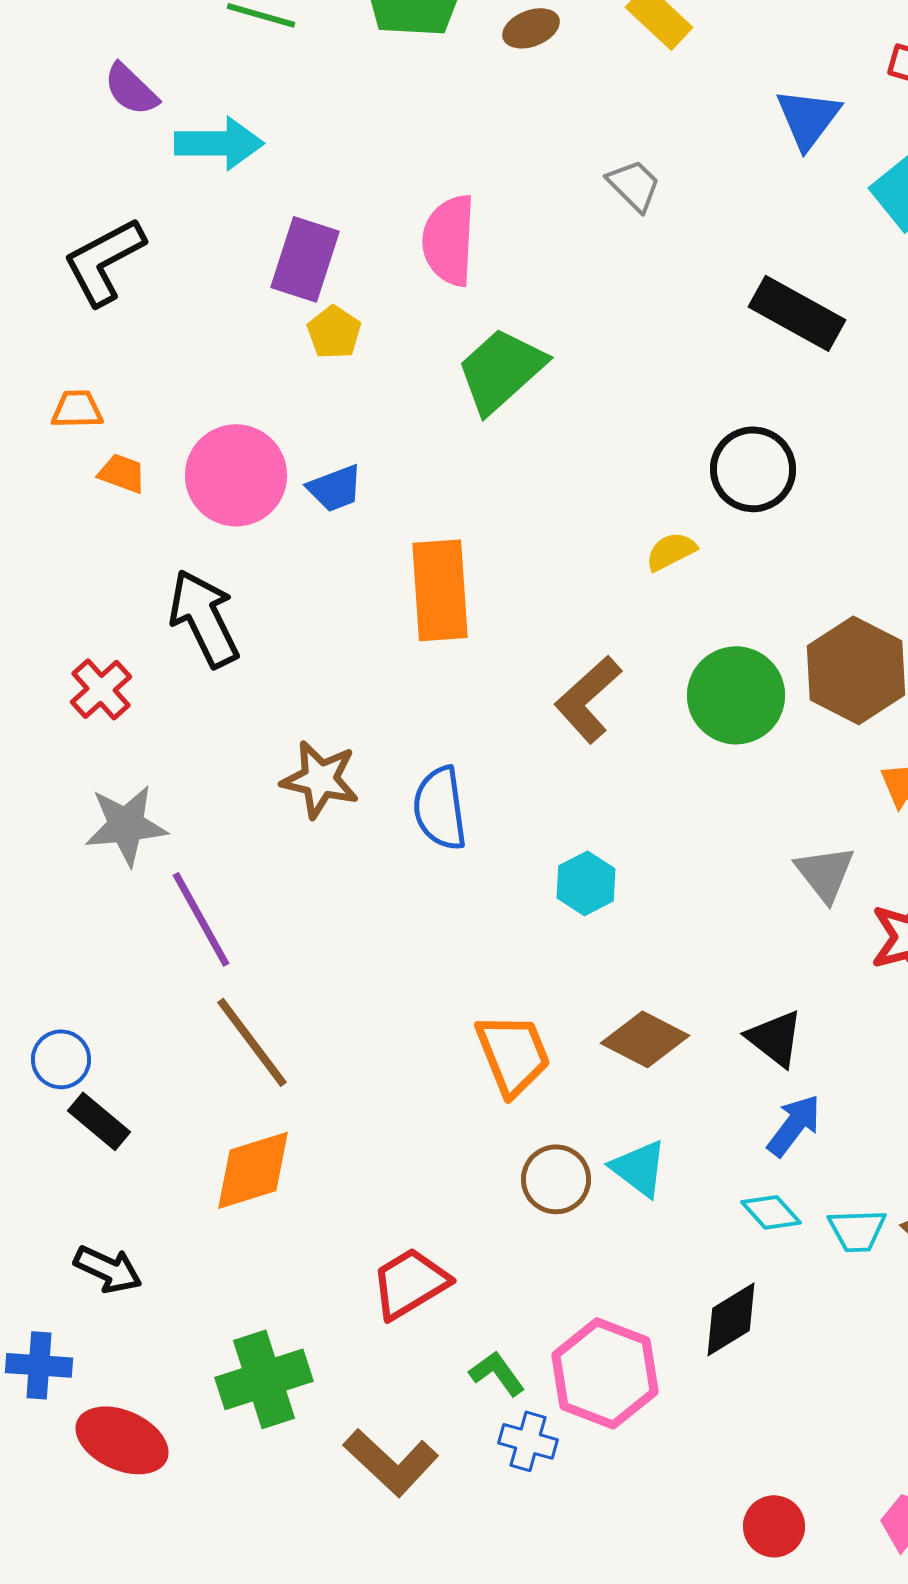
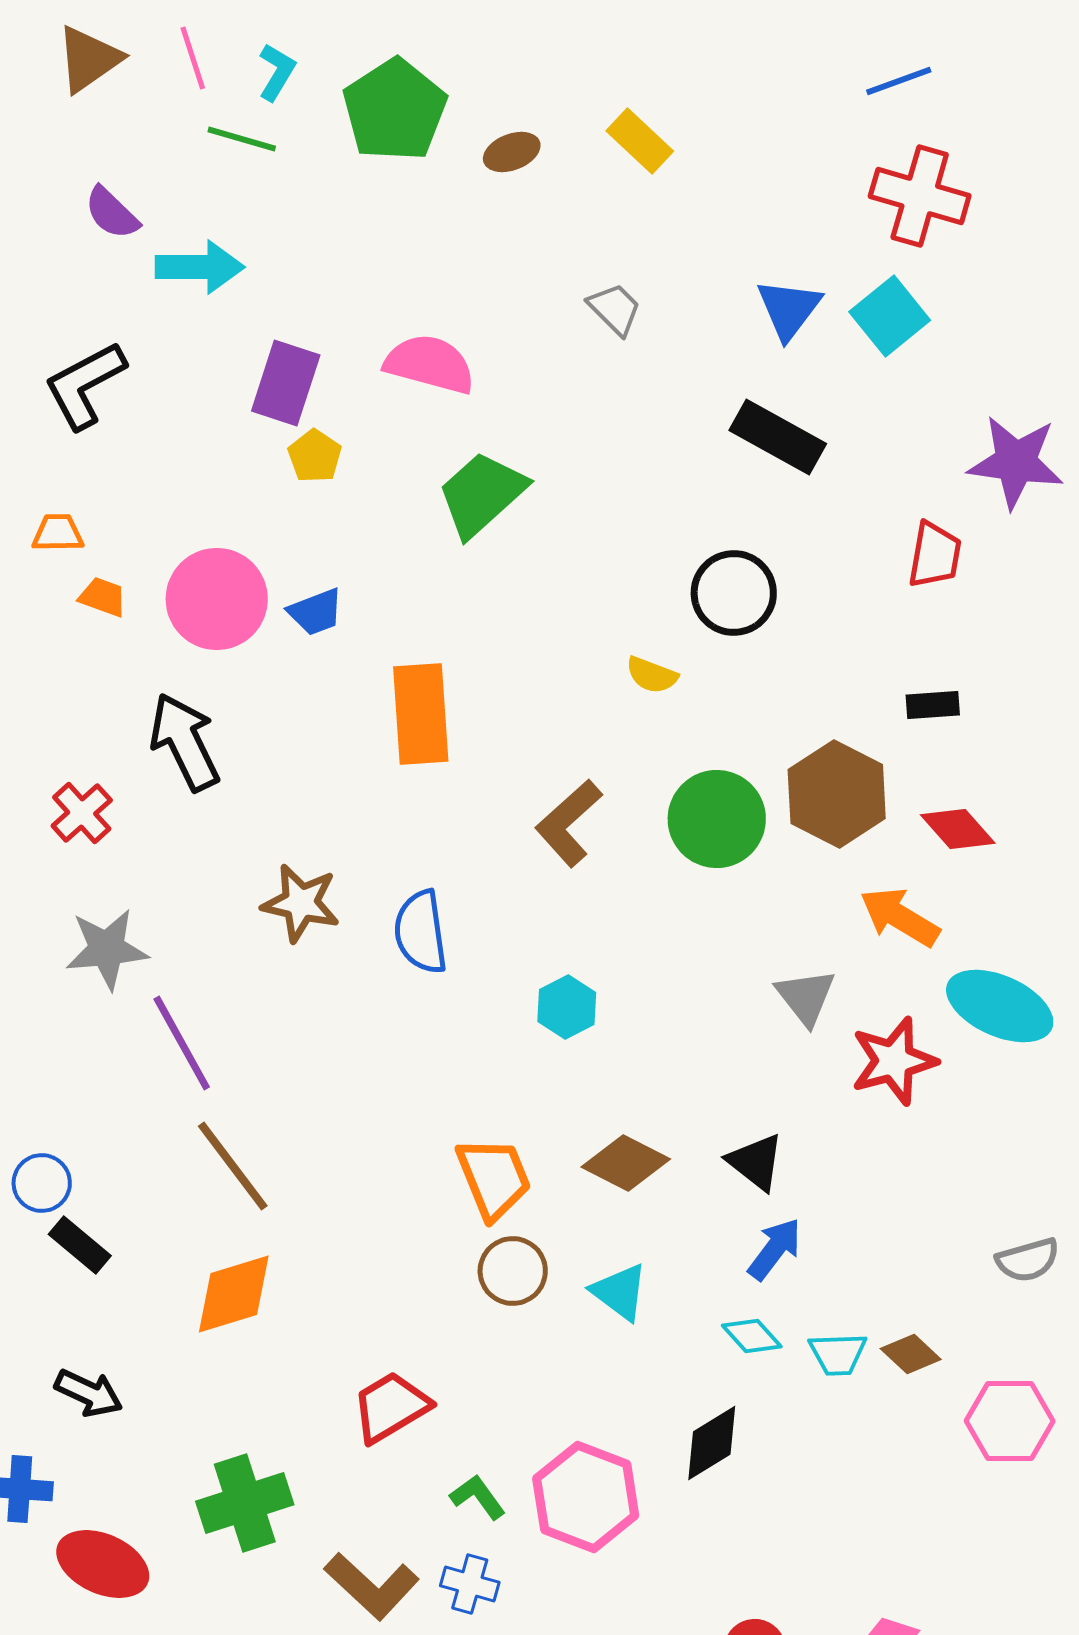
blue triangle: (808, 118) -> (789, 309), moved
pink semicircle: (449, 240) -> (430, 364), turned 102
yellow semicircle: (671, 551) -> (652, 675), turned -132
brown circle: (556, 1179) -> (513, 1271), moved
blue cross: (528, 1441) -> (470, 1584), moved

